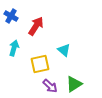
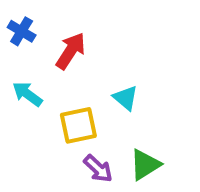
cyan arrow: (14, 48) -> (27, 94), turned -70

